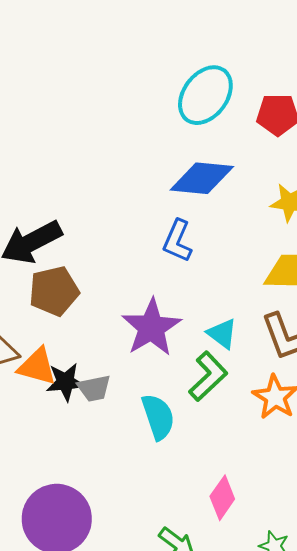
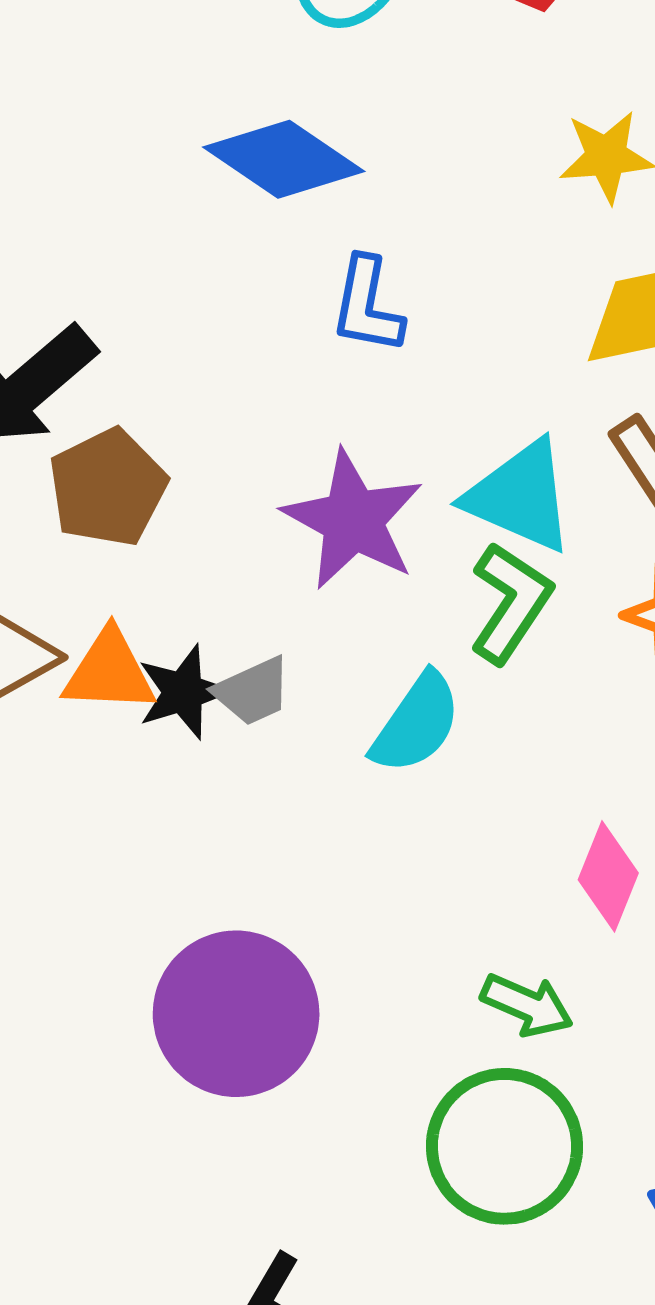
blue diamond: (202, 178) -> (284, 159), moved, turned 42
cyan triangle: (222, 334) -> (520, 496), size x1.6
cyan semicircle: (158, 417) -> (416, 723), turned 66

